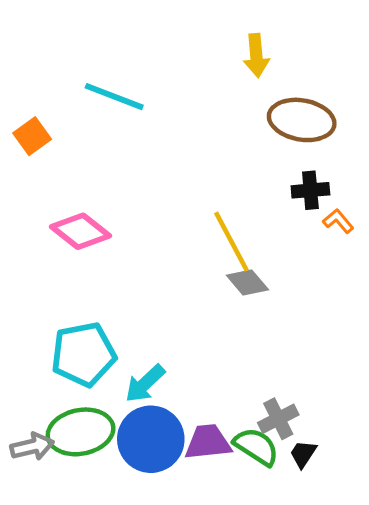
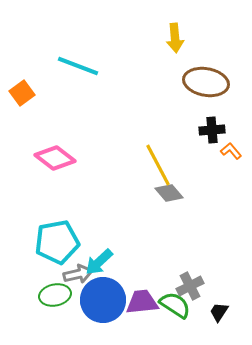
green ellipse: (81, 432) -> (55, 295), size x0.7
gray arrow: (32, 447) -> (78, 274), moved
black trapezoid: (303, 454) -> (219, 312), moved

